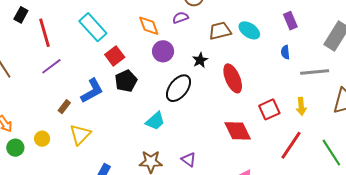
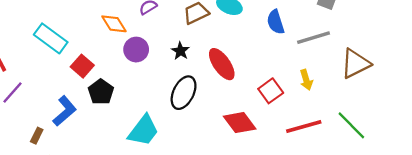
blue semicircle: (285, 52) -> (276, 22), size x1.5
black ellipse: (179, 88) -> (184, 93), moved
cyan trapezoid: (155, 121) -> (143, 131), size x1.4
red line: (291, 145) -> (304, 127), turned 52

